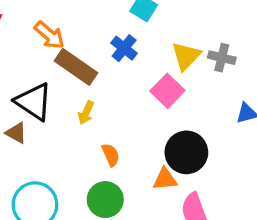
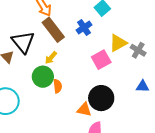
green circle: (105, 200) -> (43, 77), moved

